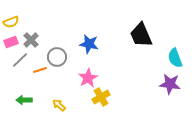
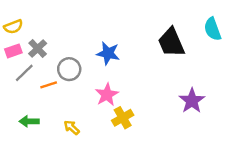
cyan semicircle: (175, 58) -> (213, 29), moved
purple star: (170, 84) -> (192, 101), moved, turned 30

